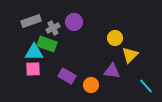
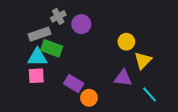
gray rectangle: (31, 21) -> (40, 34), moved
gray cross: (53, 28) -> (58, 16), moved
orange circle: (91, 85) -> (89, 98), moved
cyan line: (146, 86) -> (149, 94), moved

